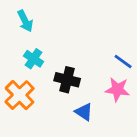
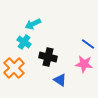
cyan arrow: (25, 21) -> (33, 24), moved, turned 91

